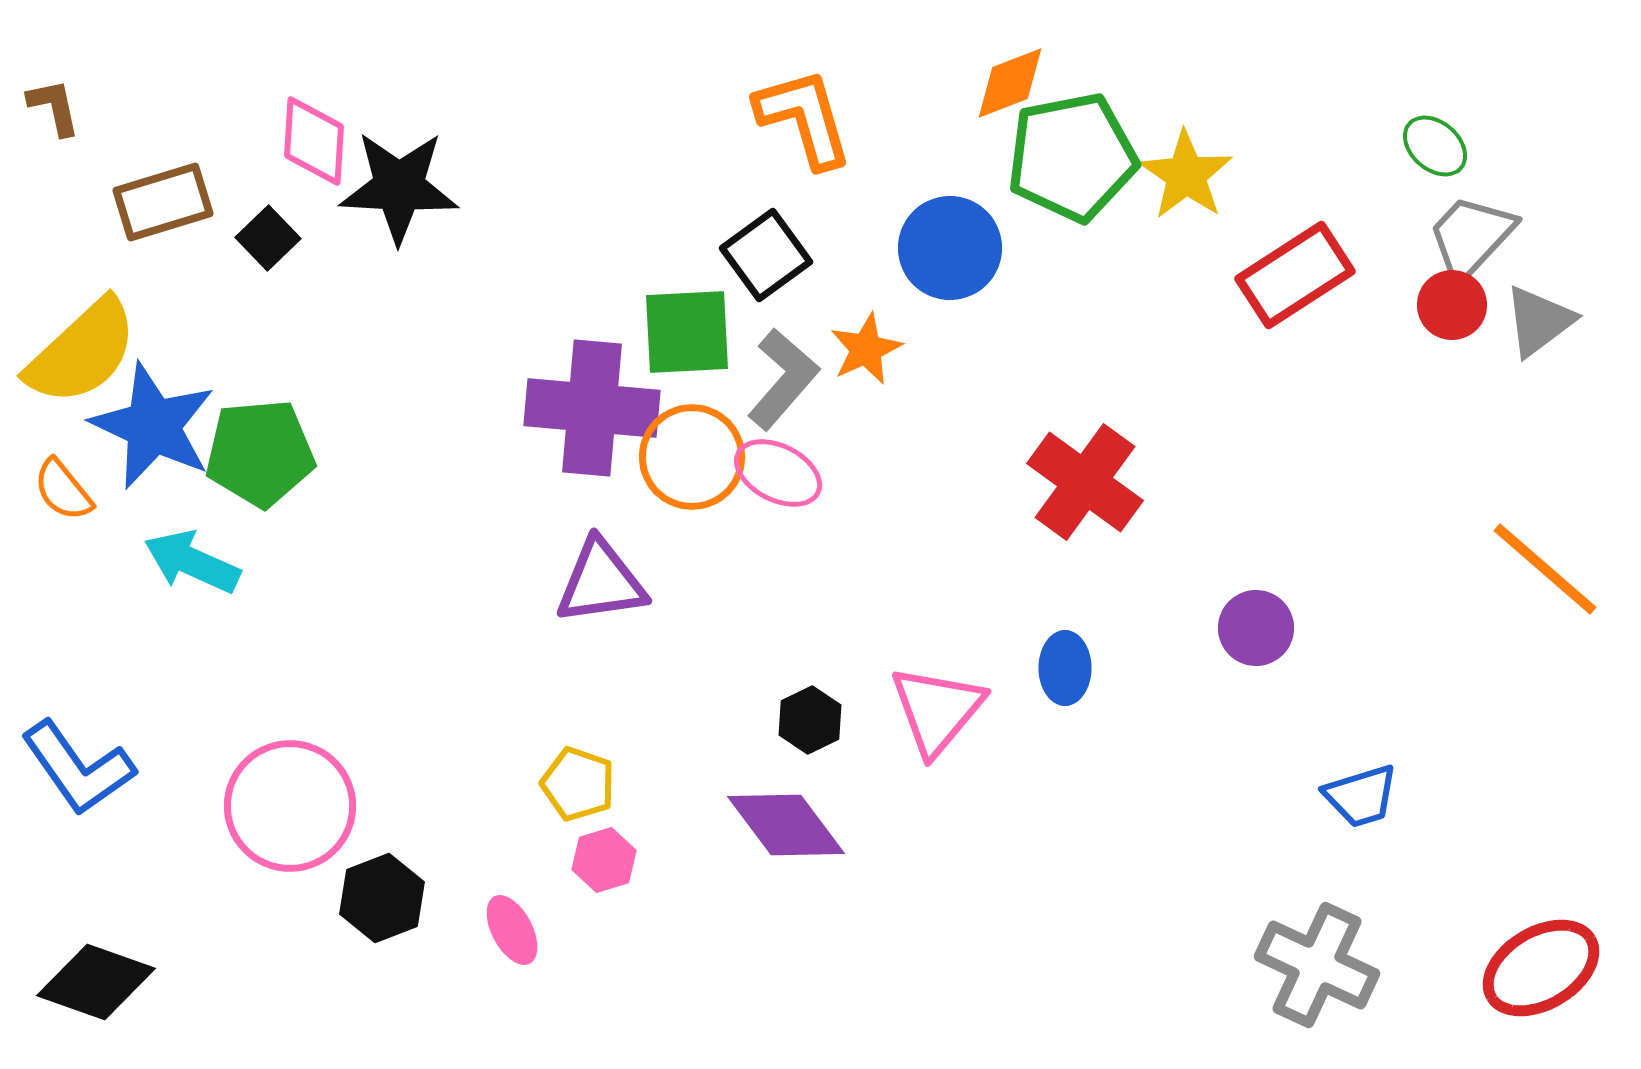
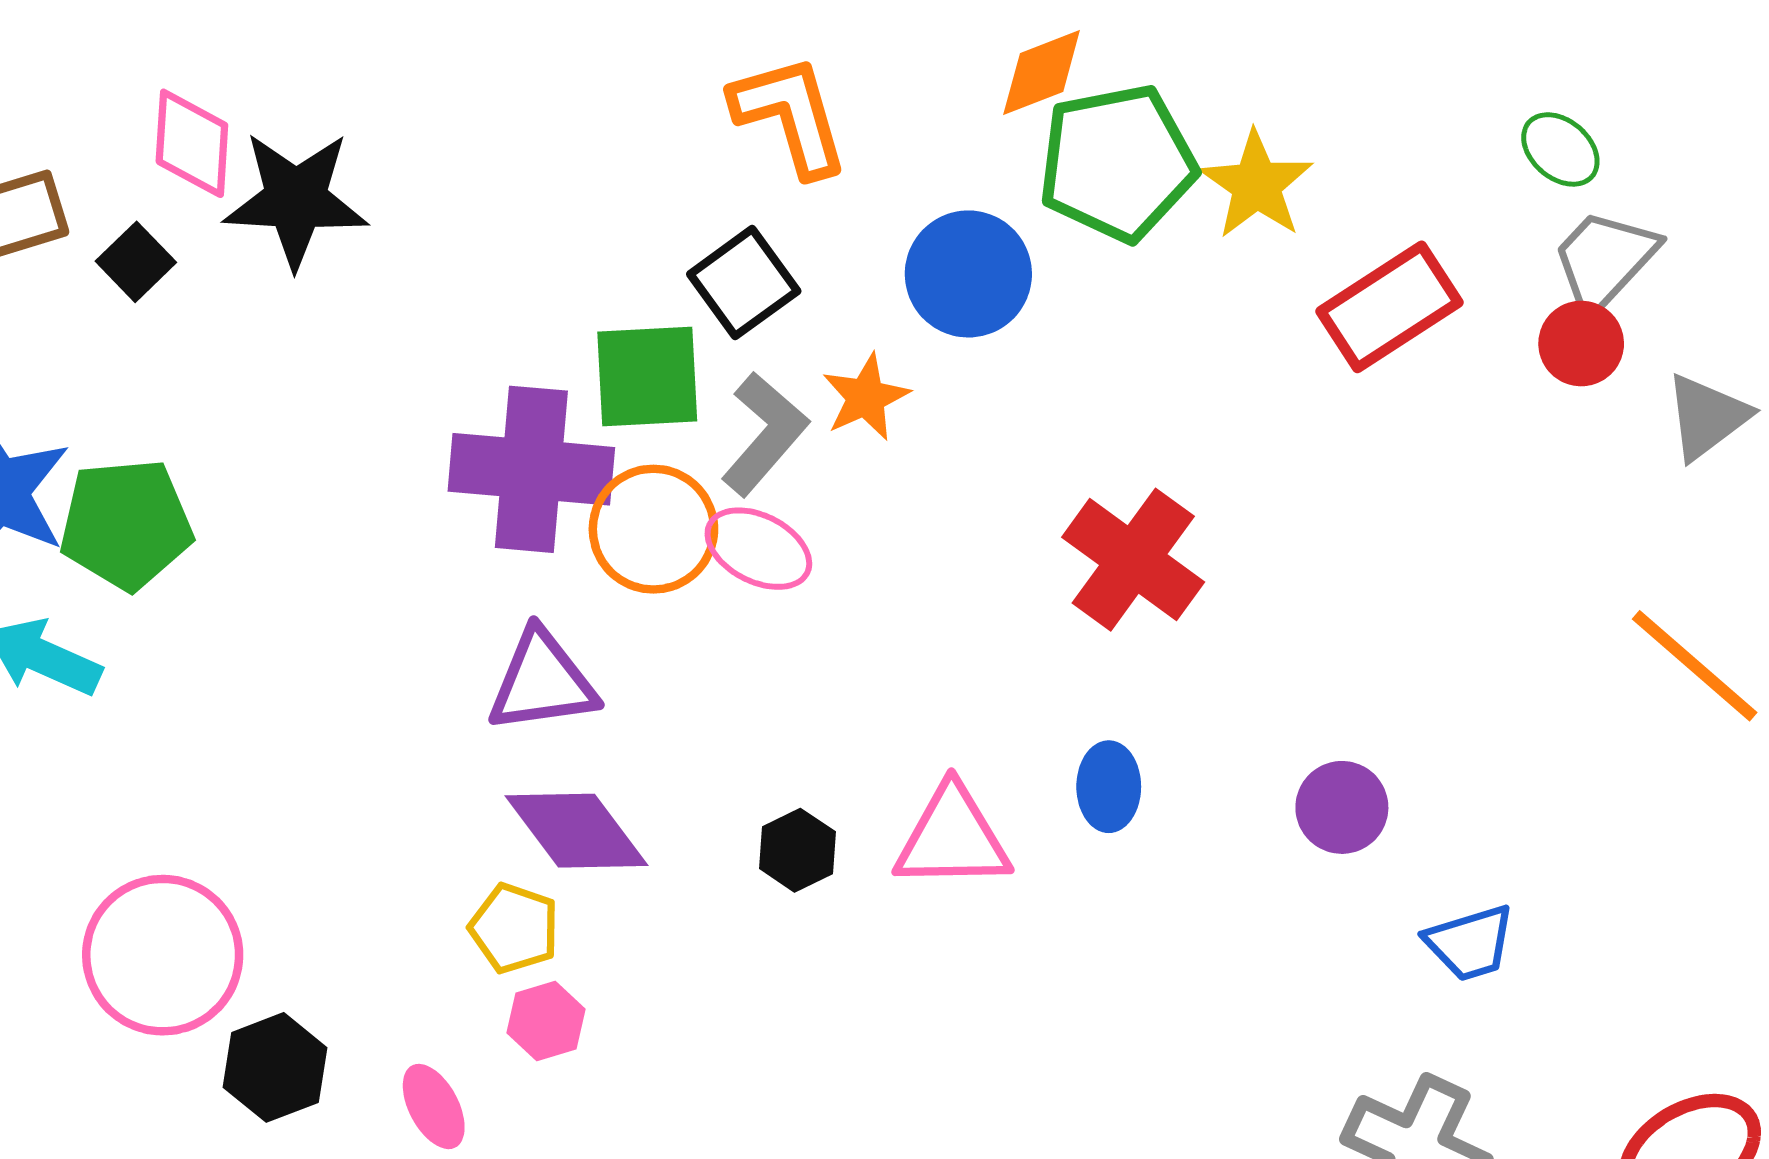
gray triangle: (1539, 321) -> (1707, 417), moved
purple circle: (1256, 628) -> (1342, 807), moved
pink triangle: (937, 710) -> (952, 838), turned 49
purple diamond: (786, 825) -> (577, 831), moved

